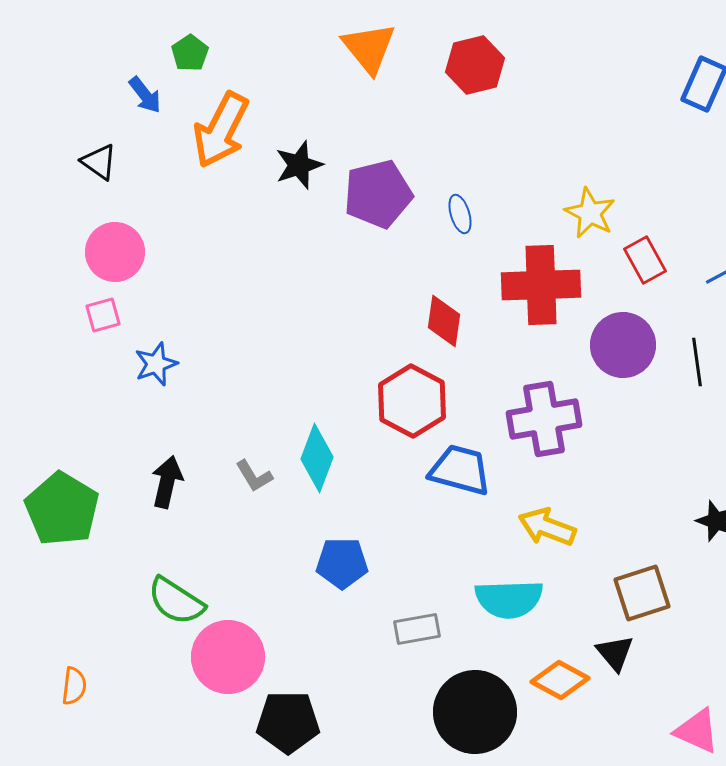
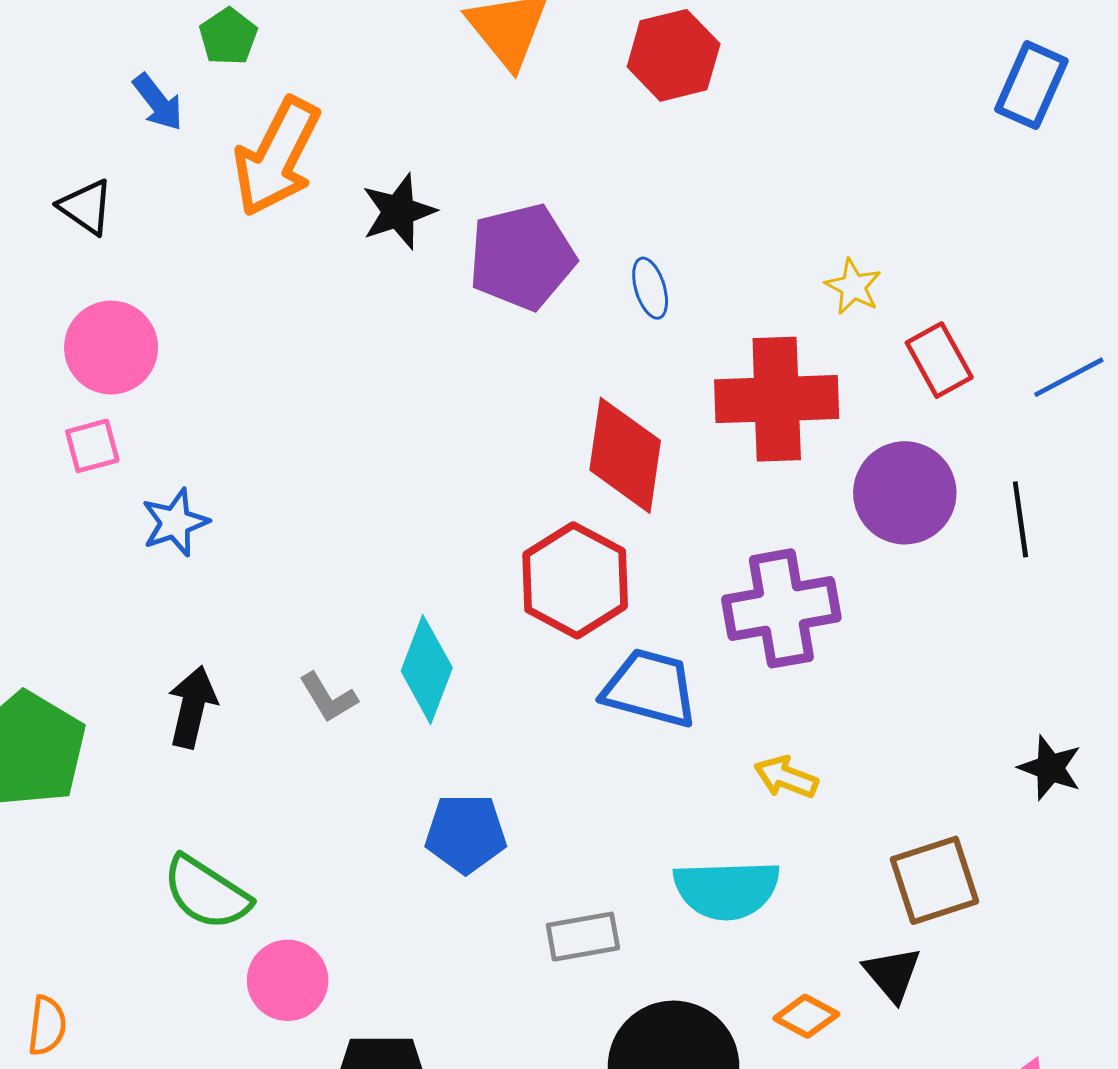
yellow star: (590, 213) -> (853, 287), size x0.7
red diamond: (444, 321) -> (625, 455), size x1.4
yellow arrow: (547, 527) -> (786, 777), size x0.7
pink circle: (228, 657) -> (288, 980), size x0.7
orange diamond: (560, 680) -> (806, 1016), size x0.7

